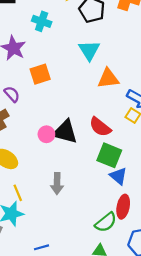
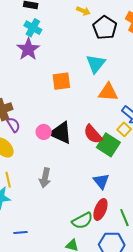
cyan cross: (42, 21) -> (33, 28), moved
orange square: (40, 74) -> (61, 81), moved
purple semicircle: (12, 94) -> (13, 125), moved
green square: (109, 155) -> (108, 145), moved

